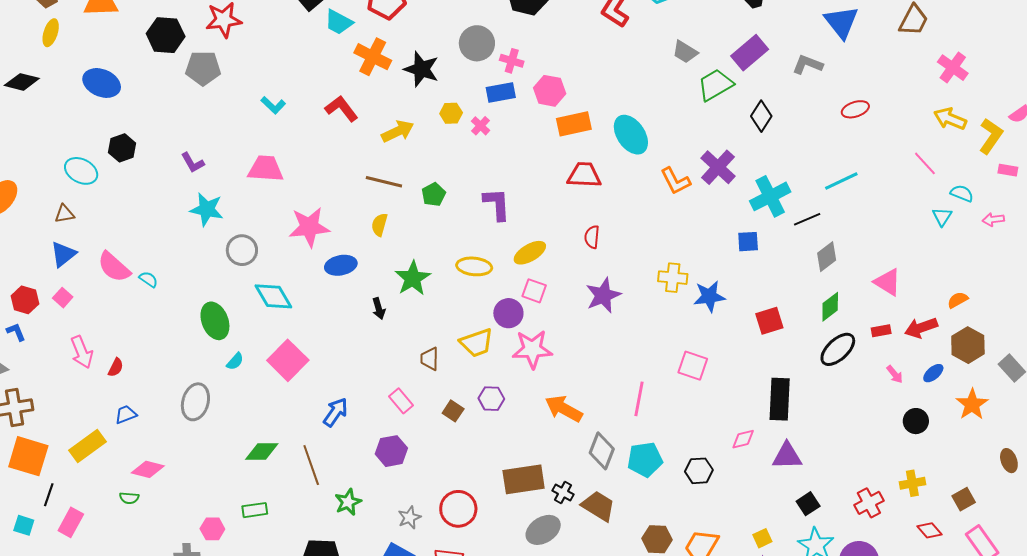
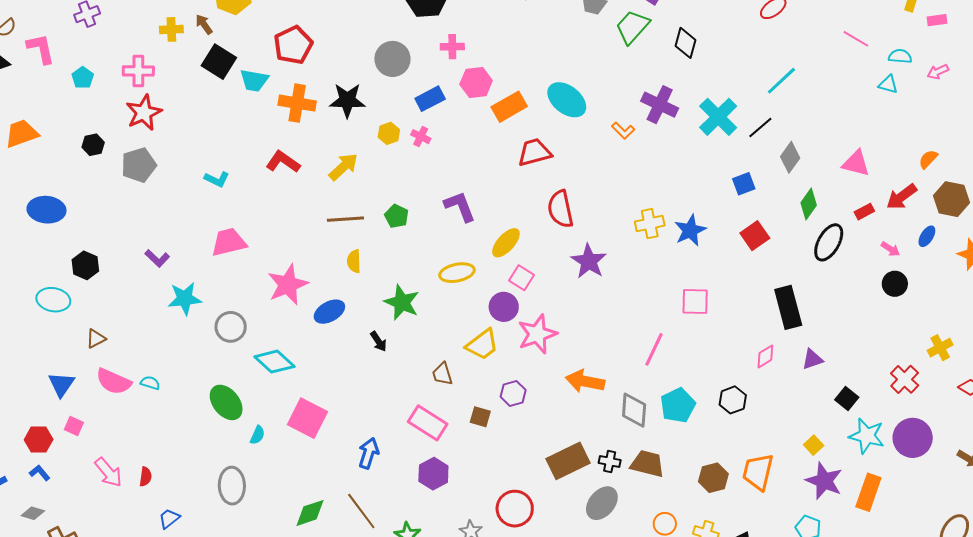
black hexagon: (166, 35) -> (93, 145), size x0.6
pink cross: (512, 61) -> (452, 47), moved
orange L-shape: (675, 181) -> (623, 131), size x0.7
brown triangle: (64, 214) -> (96, 339), moved
cyan triangle: (942, 217) -> (888, 84), turned -30
red semicircle: (592, 237) -> (560, 209), size x1.6
blue square: (748, 242) -> (744, 184), moved
pink square: (534, 291) -> (521, 278), turned 30
pink line: (639, 399) -> (654, 349), turned 32
pink rectangle: (401, 401) -> (428, 423), size x1.5
black circle: (916, 421) -> (895, 284), moved
purple triangle: (787, 456) -> (812, 359), size x0.7

